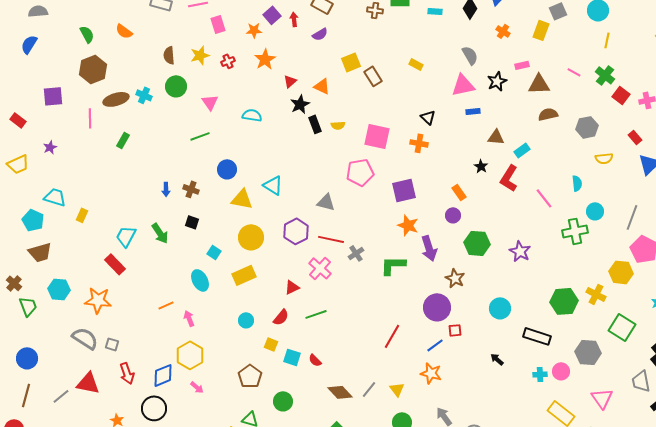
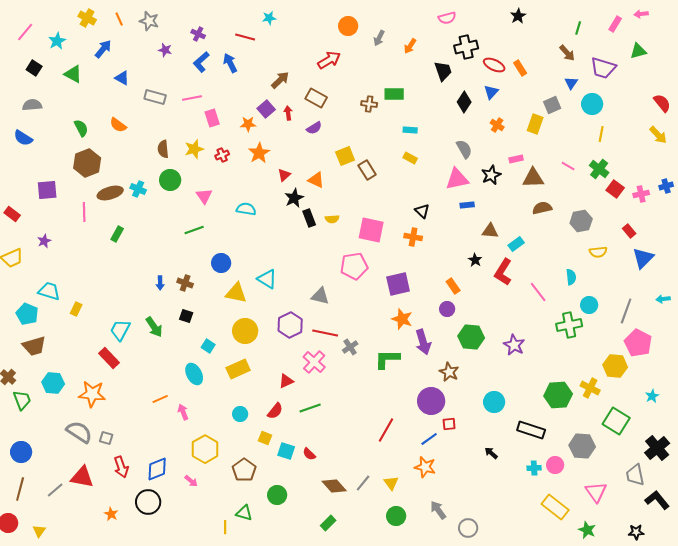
cyan rectangle: (435, 11) -> (410, 130), moved
blue semicircle: (29, 44) -> (23, 138), turned -90
yellow hexagon: (190, 355) -> (205, 449), moved

